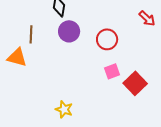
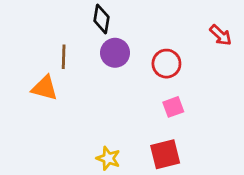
red square: (135, 83) -> (165, 154), moved, turned 30

